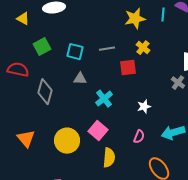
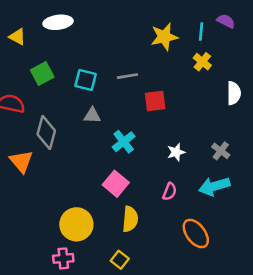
yellow cross: (143, 48) -> (202, 62), moved
gray cross: (178, 83) -> (221, 151), moved
orange triangle: (26, 139) -> (21, 161), moved
yellow circle: (67, 141) -> (76, 224), moved

